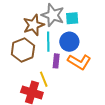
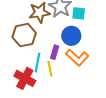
cyan line: (48, 42) -> (37, 63), moved
yellow line: (44, 79) -> (50, 69), moved

